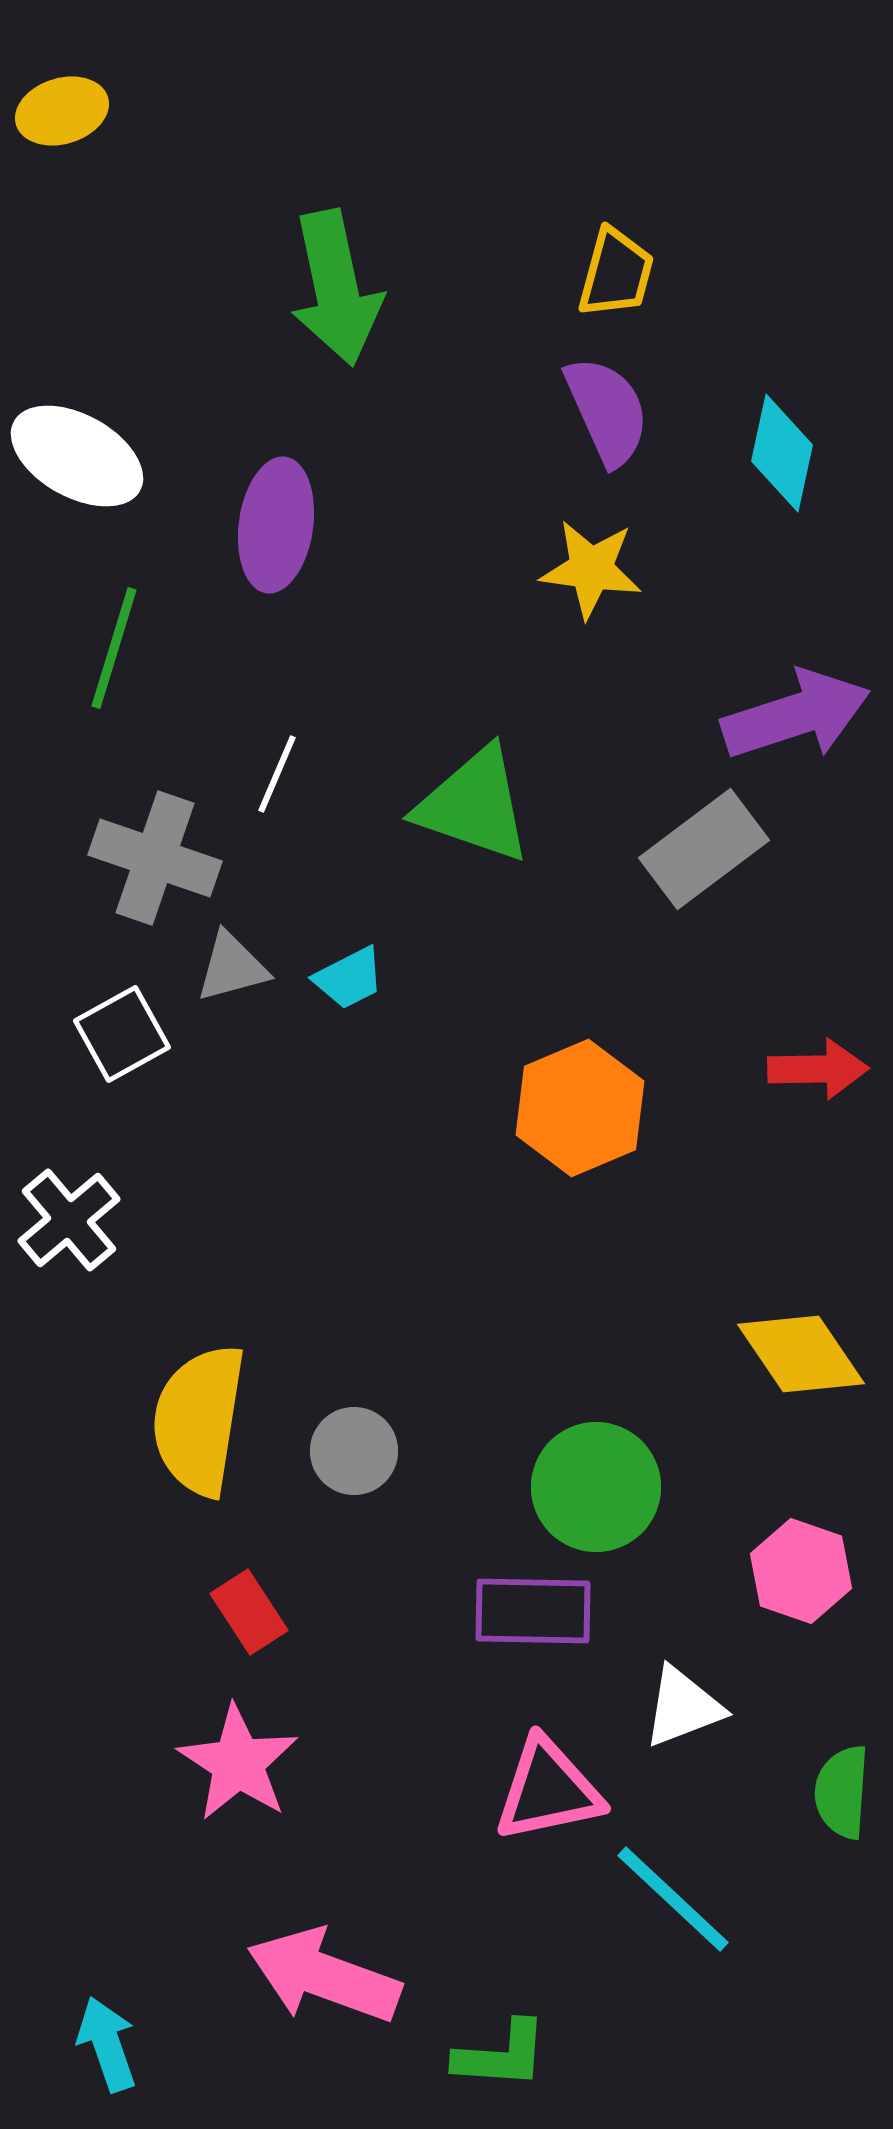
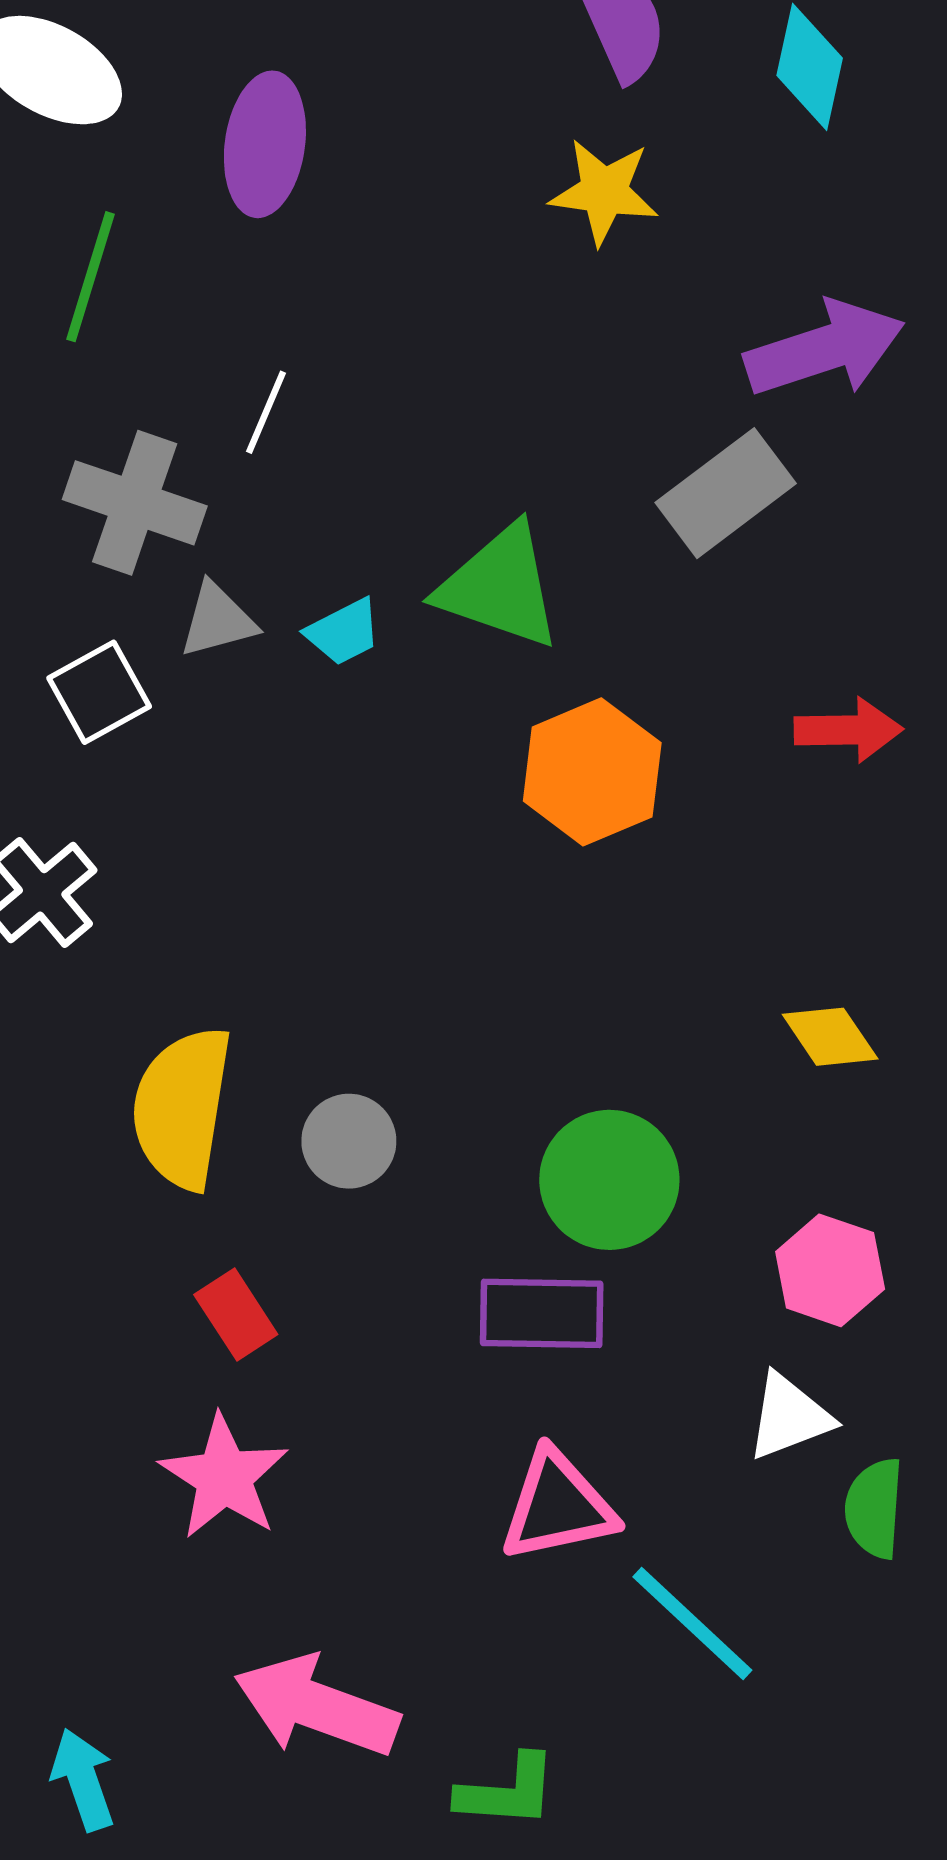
green triangle: (474, 805) -> (500, 587), moved
yellow diamond: (801, 1354) -> (830, 1037), size x0.7
white triangle: (683, 1707) -> (789, 1417), moved

